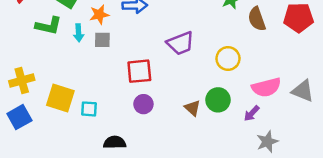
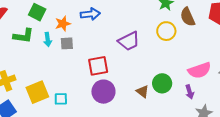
yellow circle: (228, 59) -> (166, 31), moved
yellow square: (60, 98) -> (37, 92), turned -35
purple circle: (143, 104) -> (103, 92), size x1.5
purple arrow: (252, 113) -> (190, 92), turned -56

